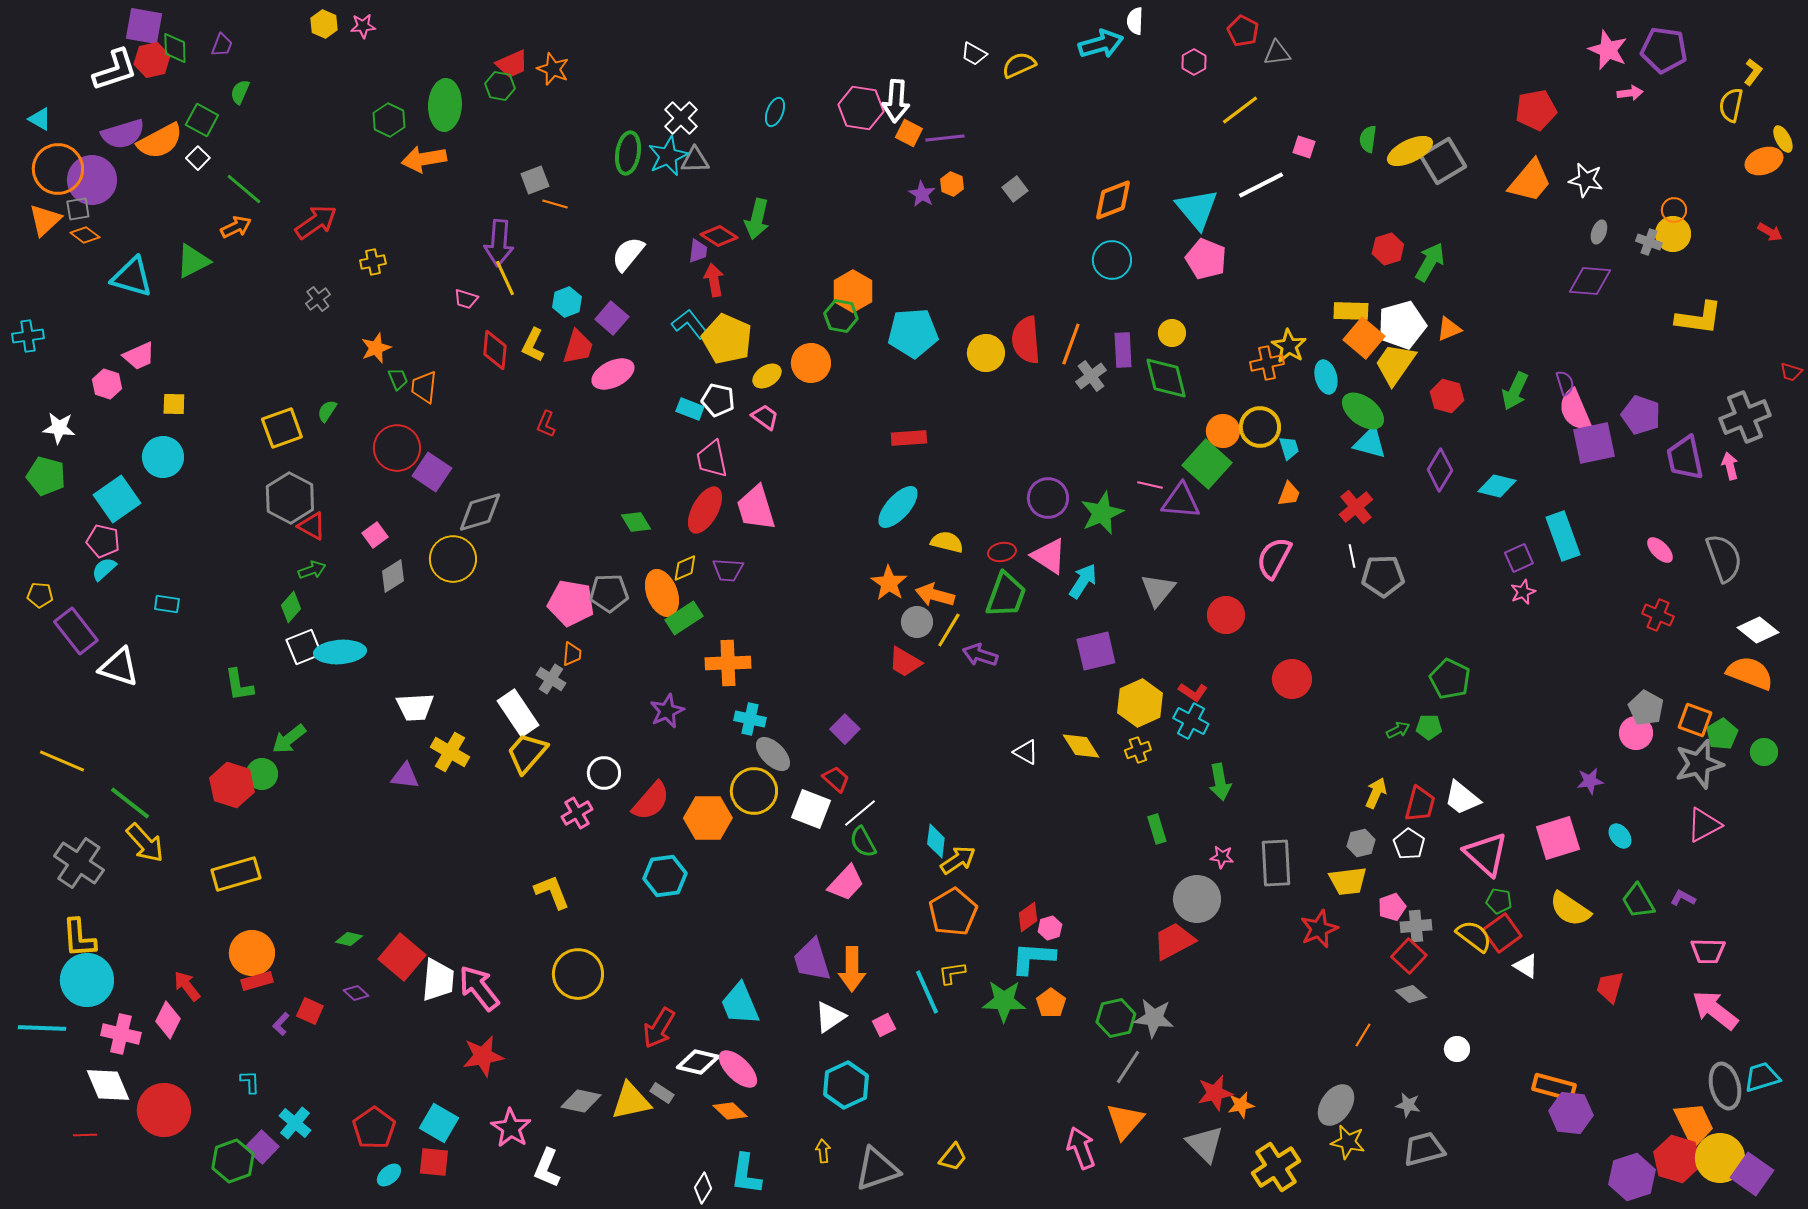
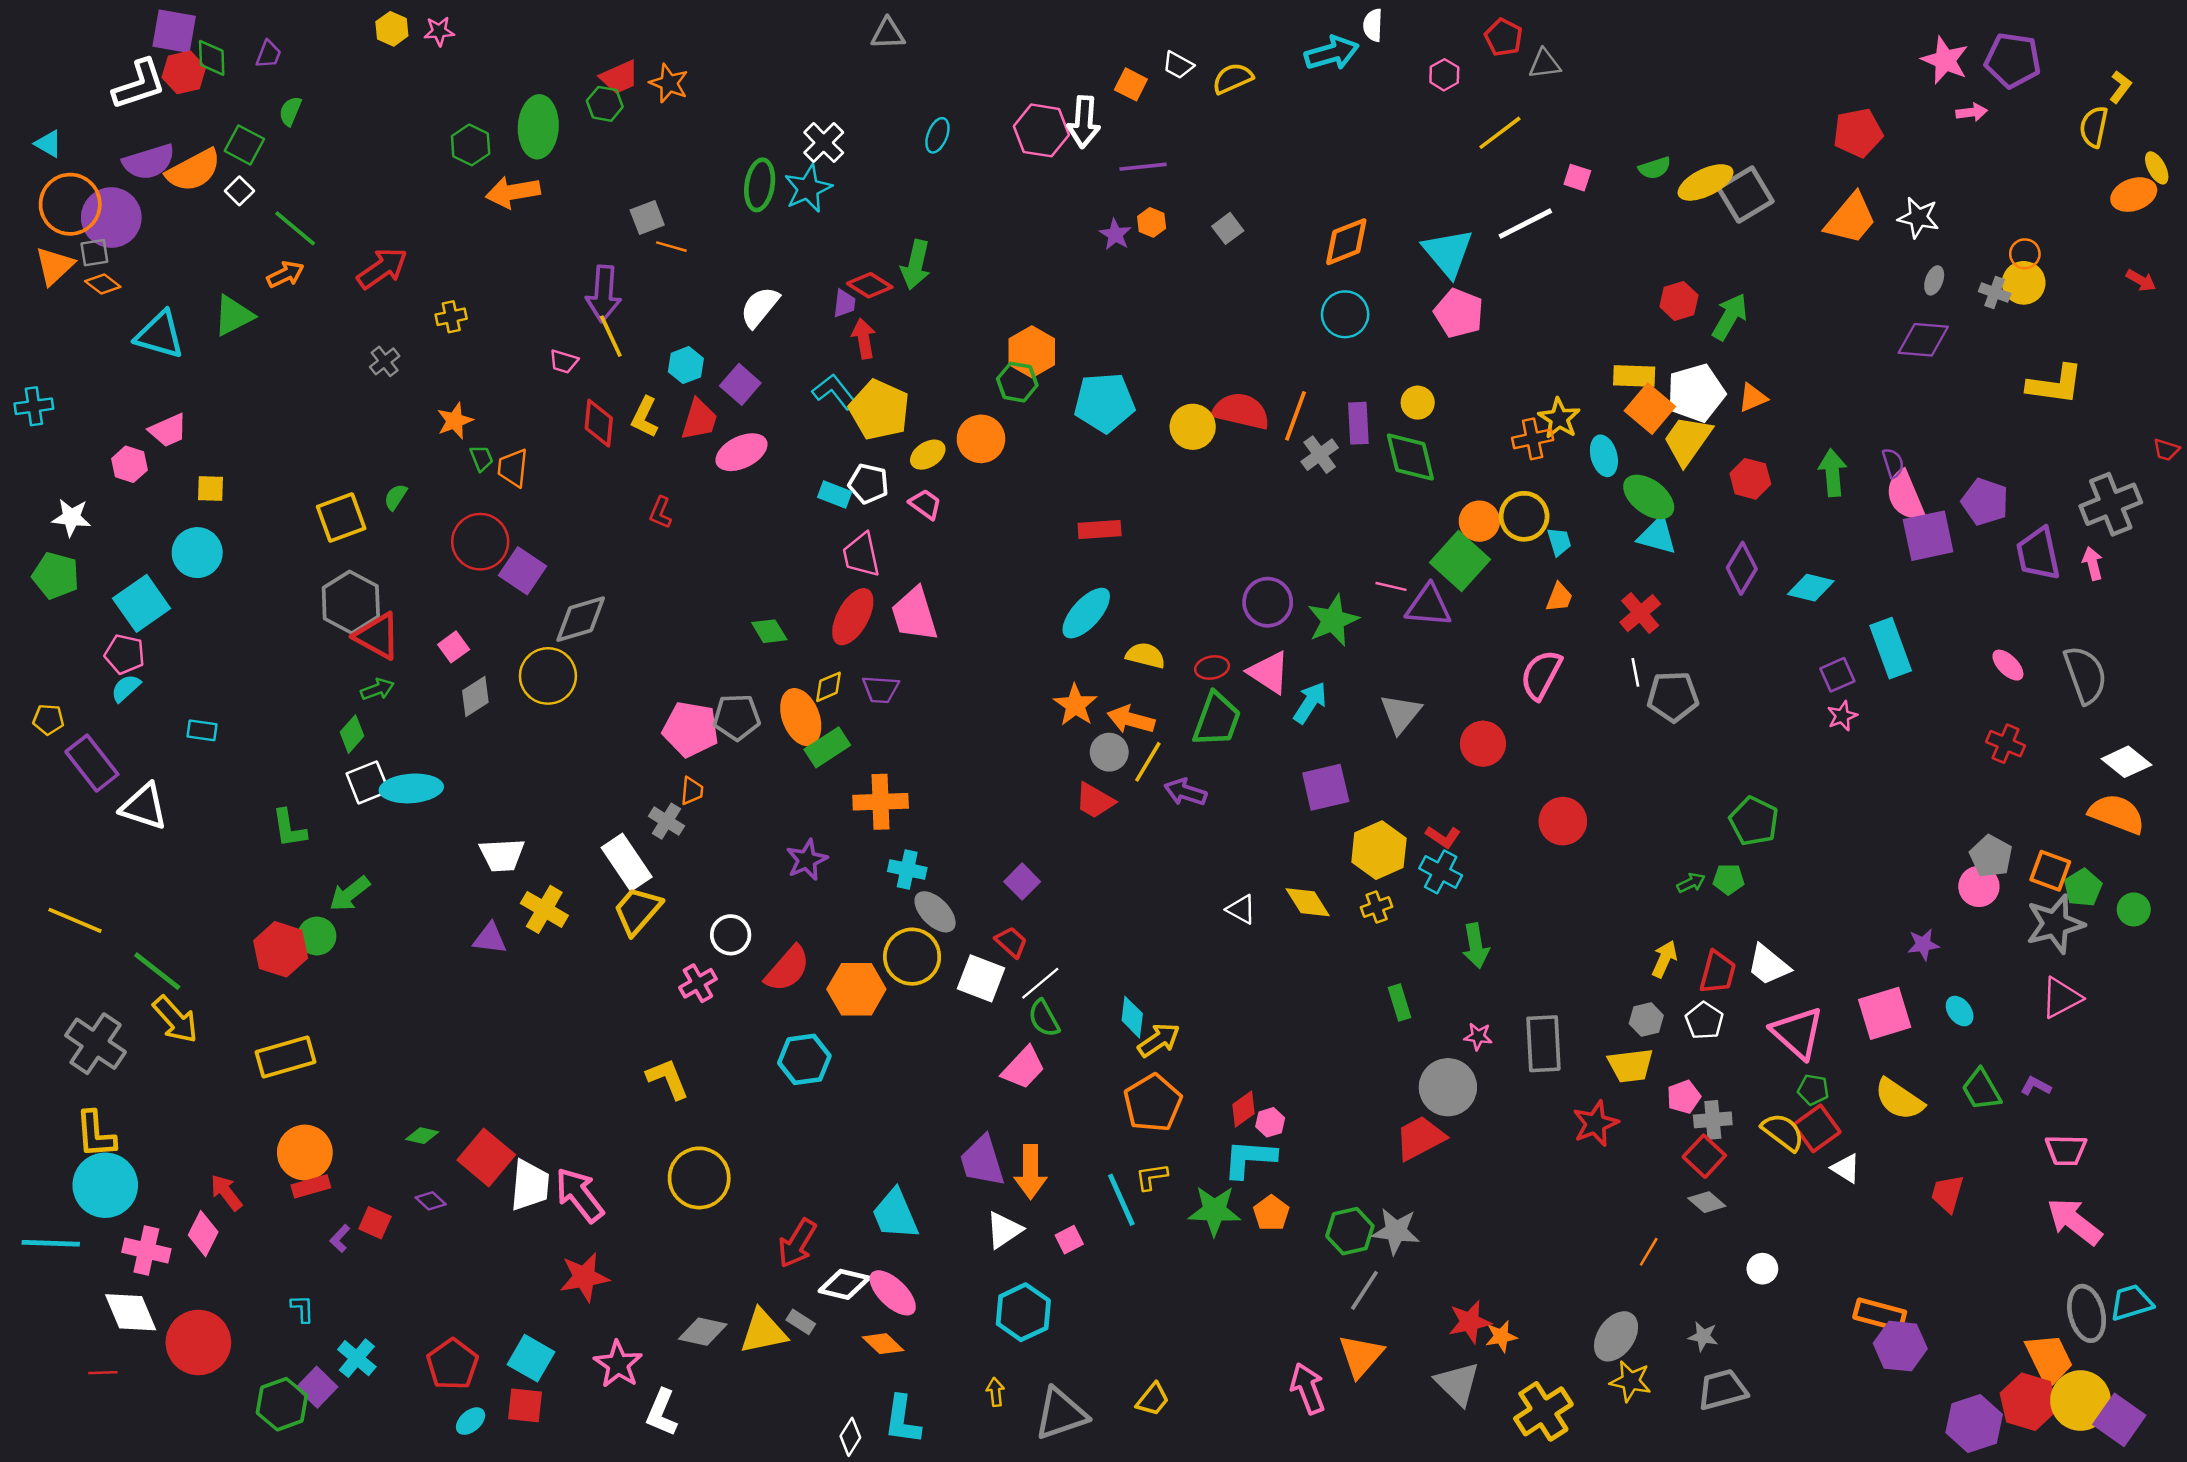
orange square: (909, 133) -> (1131, 84), moved
green semicircle: (1368, 139) -> (1655, 168), turned -116
gray triangle: (695, 160) -> (888, 34), moved
red semicircle: (1026, 340) -> (1241, 411), turned 108
green arrow: (1515, 391) -> (1833, 473), turned 150
red triangle: (312, 526) -> (377, 636), size x1.4

